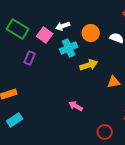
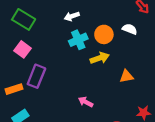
orange circle: (91, 33) -> (104, 34), moved
pink square: (45, 35) -> (22, 49), moved
purple rectangle: (30, 58) -> (36, 76), moved, size x1.5

